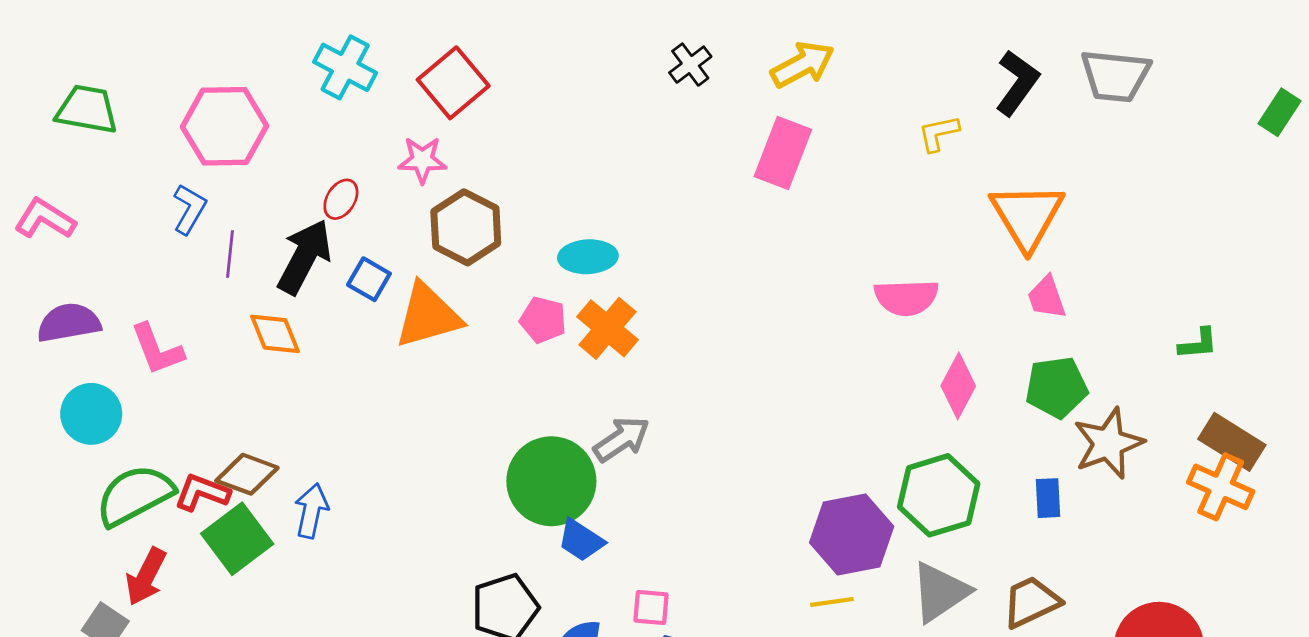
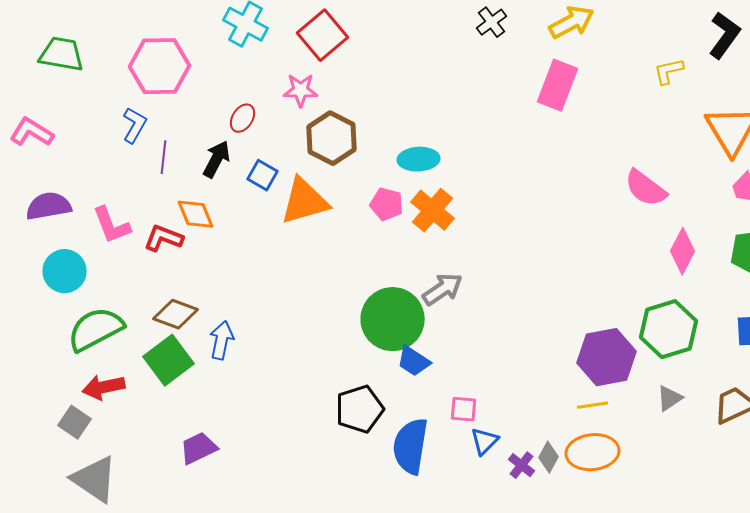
black arrow: (304, 257) -> (216, 159), size x0.7
pink semicircle: (906, 297) -> (646, 188), turned 39
red L-shape: (202, 492) -> (164, 238), moved
red arrow: (146, 577) -> (104, 387), turned 51
gray triangle: (940, 592) -> (670, 398), size x0.6

